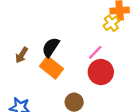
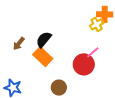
pink line: (95, 52) -> (93, 52), moved

